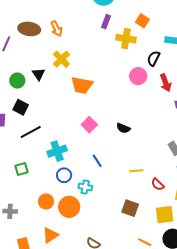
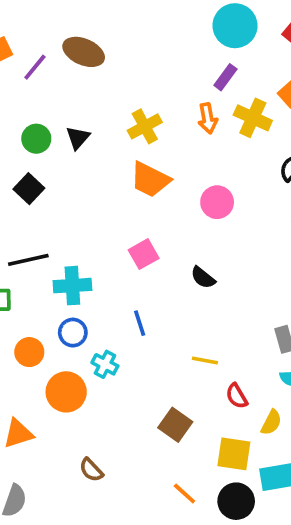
orange arrow: (56, 29) -> (208, 118), moved
yellow cross: (61, 59) -> (145, 126), moved
pink circle: (138, 76) -> (217, 202), moved
black line: (31, 132) -> (28, 260), moved
orange circle: (46, 201) -> (29, 352), moved

